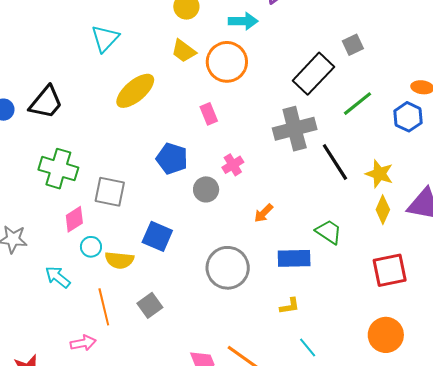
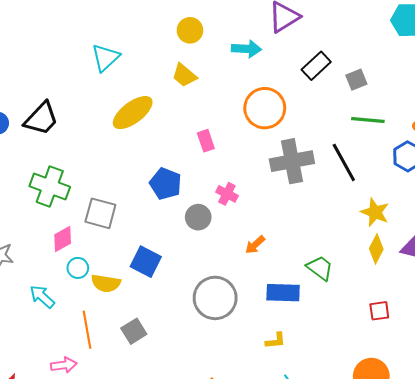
orange circle: (227, 62) -> (265, 108), moved
black rectangle: (313, 74) -> (316, 66), moved, size x0.7
green line: (357, 104) -> (368, 120), moved, turned 40
black line: (335, 162) -> (344, 162), moved
pink cross: (233, 165) -> (227, 194), turned -35
red square: (390, 270) -> (379, 311), size x0.6

